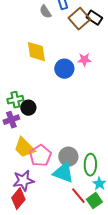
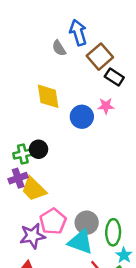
black rectangle: (94, 18) -> (114, 77), moved
black circle: (28, 108) -> (39, 149), moved
yellow trapezoid: (24, 148) -> (34, 189), moved
purple star: (23, 181) -> (32, 236), moved

